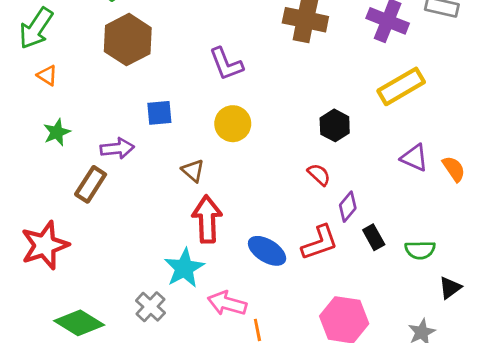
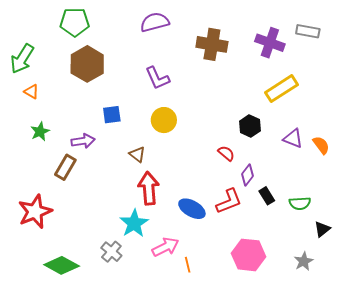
black hexagon: (335, 125) -> (250, 126), moved
pink arrow: (227, 303) -> (165, 247), turned 140

